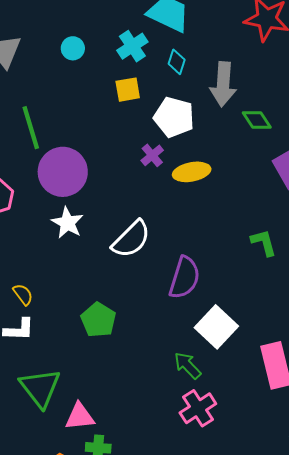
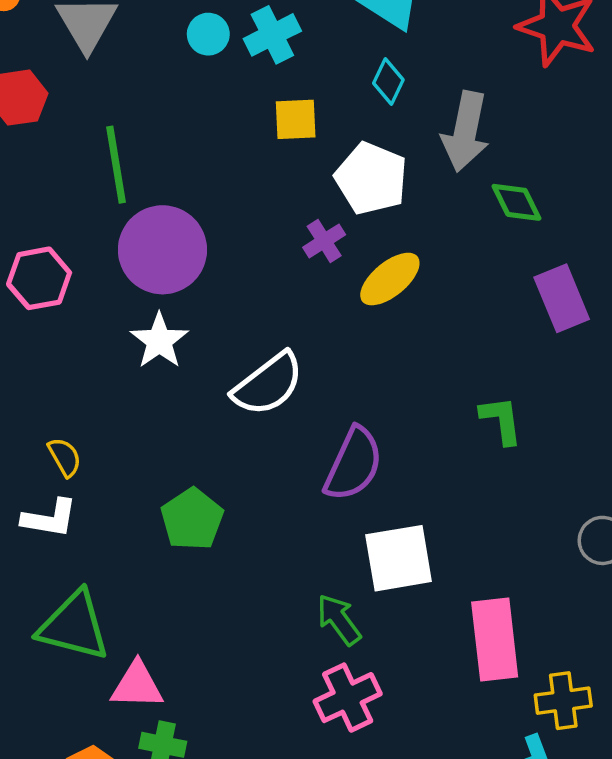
cyan cross: (132, 46) -> (272, 35), moved
yellow ellipse: (192, 172) -> (390, 279), turned -36
white square: (216, 327) -> (399, 558), turned 30
green triangle: (40, 388) -> (74, 626), turned -45

